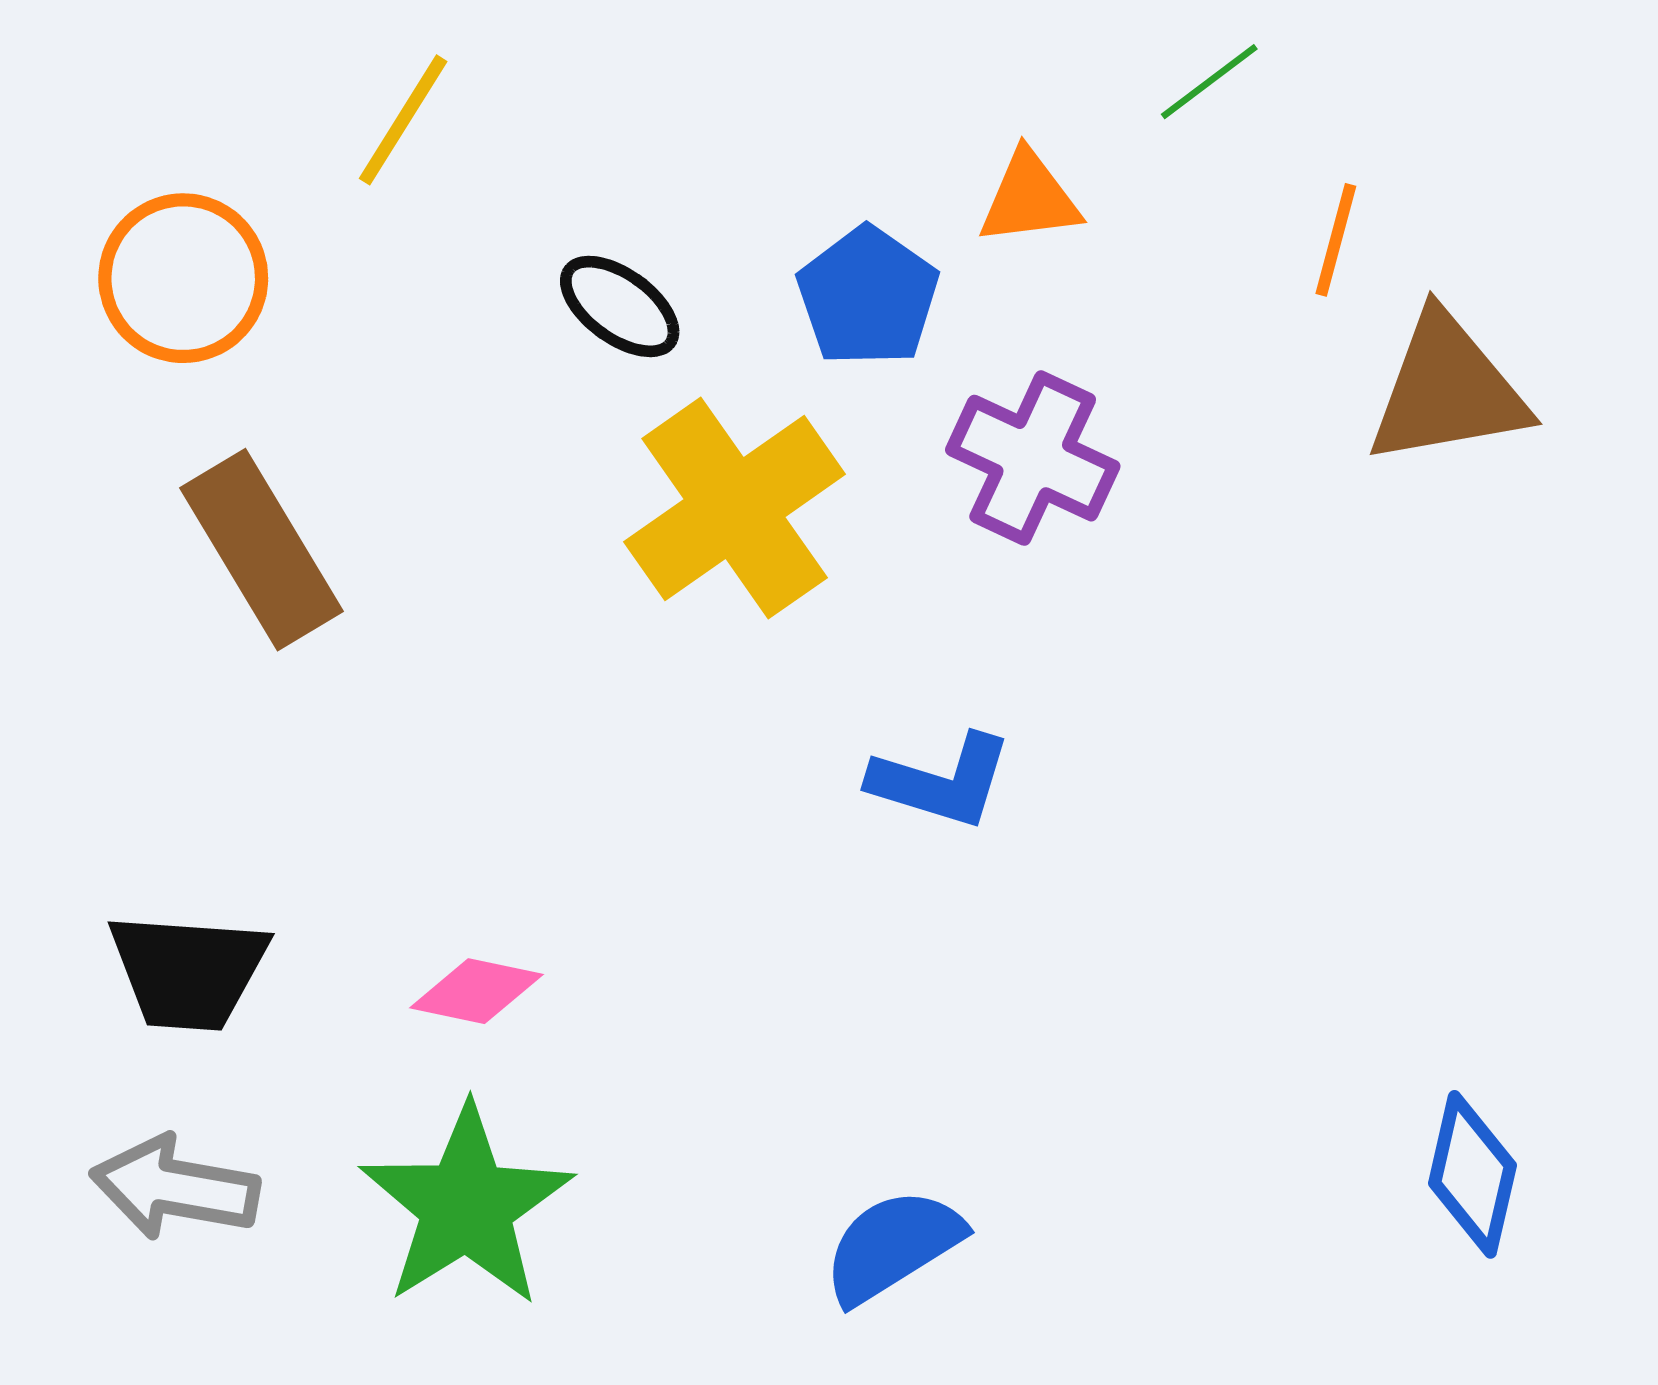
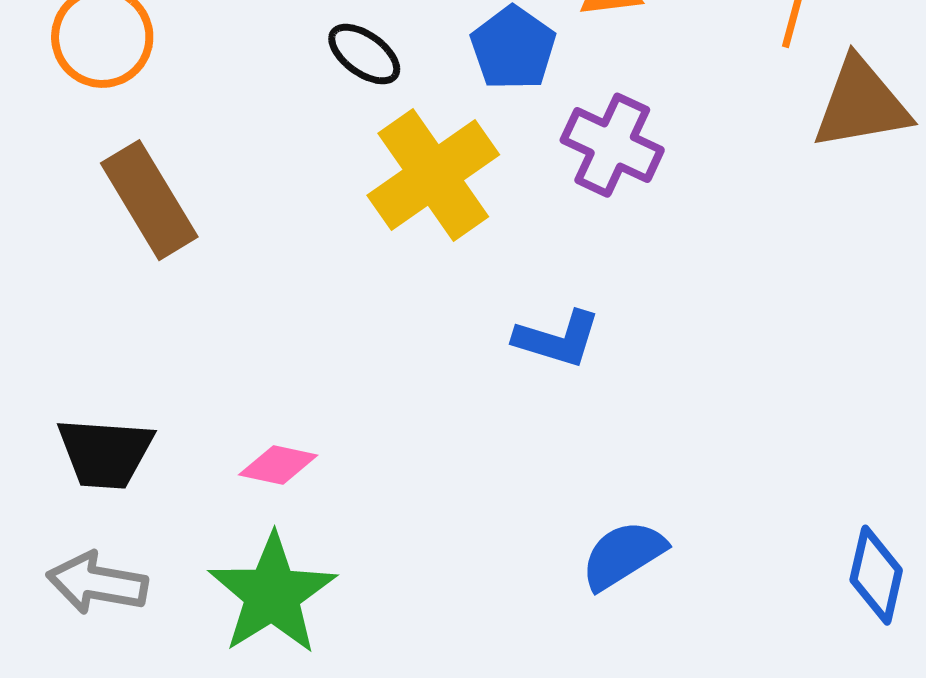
blue semicircle: (893, 1246) -> (623, 555), moved

